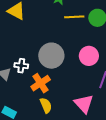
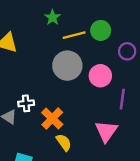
gray circle: (51, 56) -> (67, 66), moved
pink triangle: (84, 104) -> (106, 131), turned 30

